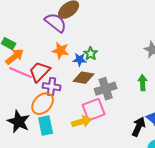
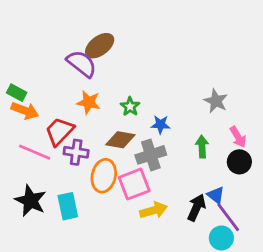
orange arrow: (15, 57) -> (25, 111), turned 60
blue star: (80, 60) -> (161, 125), moved
pink line: (21, 73) -> (35, 152), moved
orange ellipse: (43, 104) -> (104, 176), moved, turned -30
yellow arrow: (82, 122) -> (154, 210), moved

